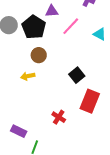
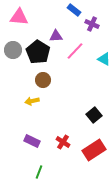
black square: (77, 75) -> (94, 115), moved
red rectangle: (90, 101) -> (94, 150), moved, turned 35
purple rectangle: (19, 131) -> (32, 141), moved

